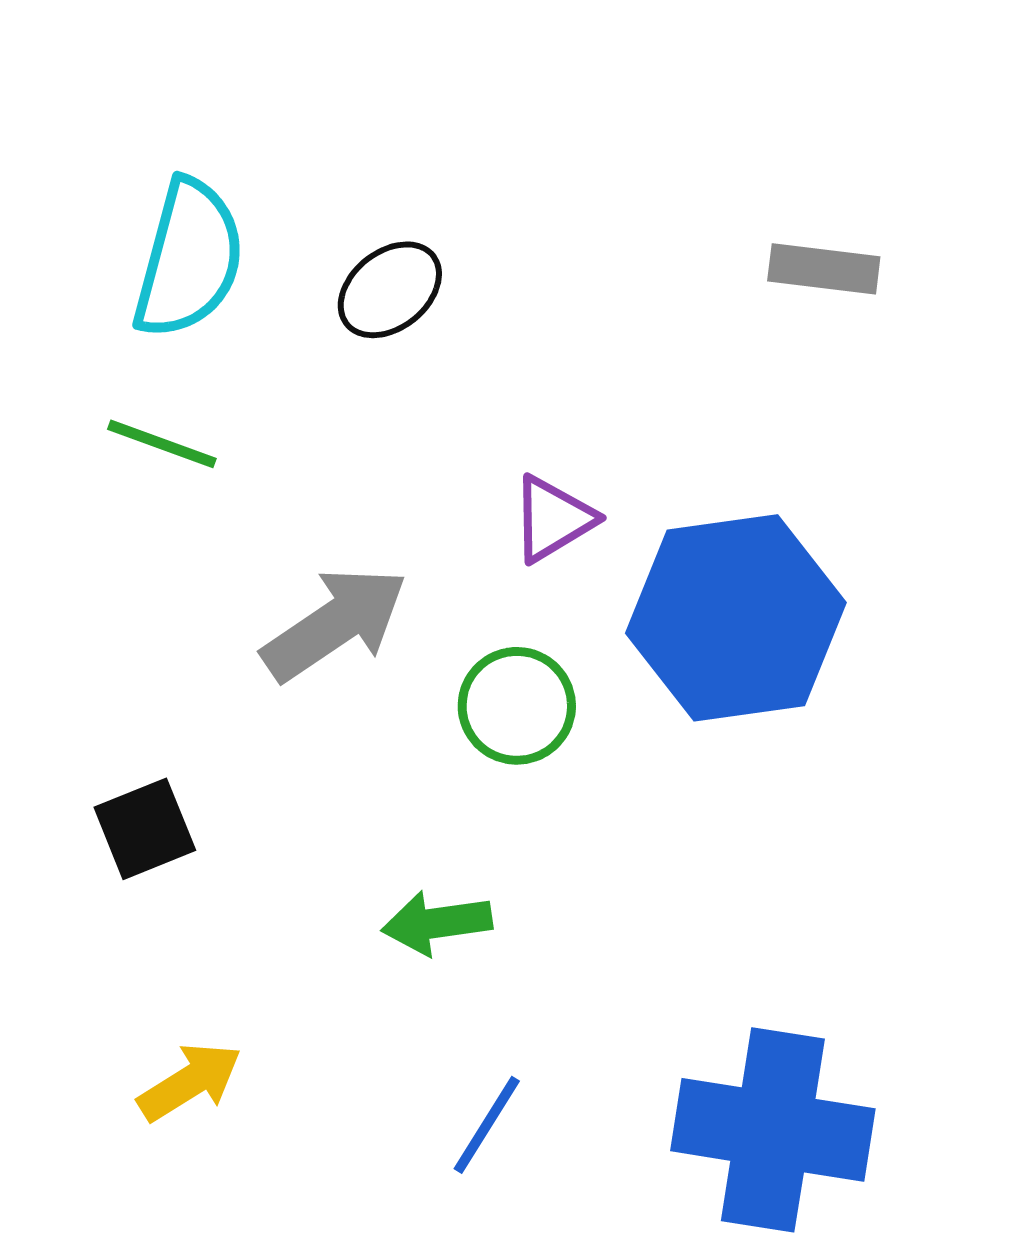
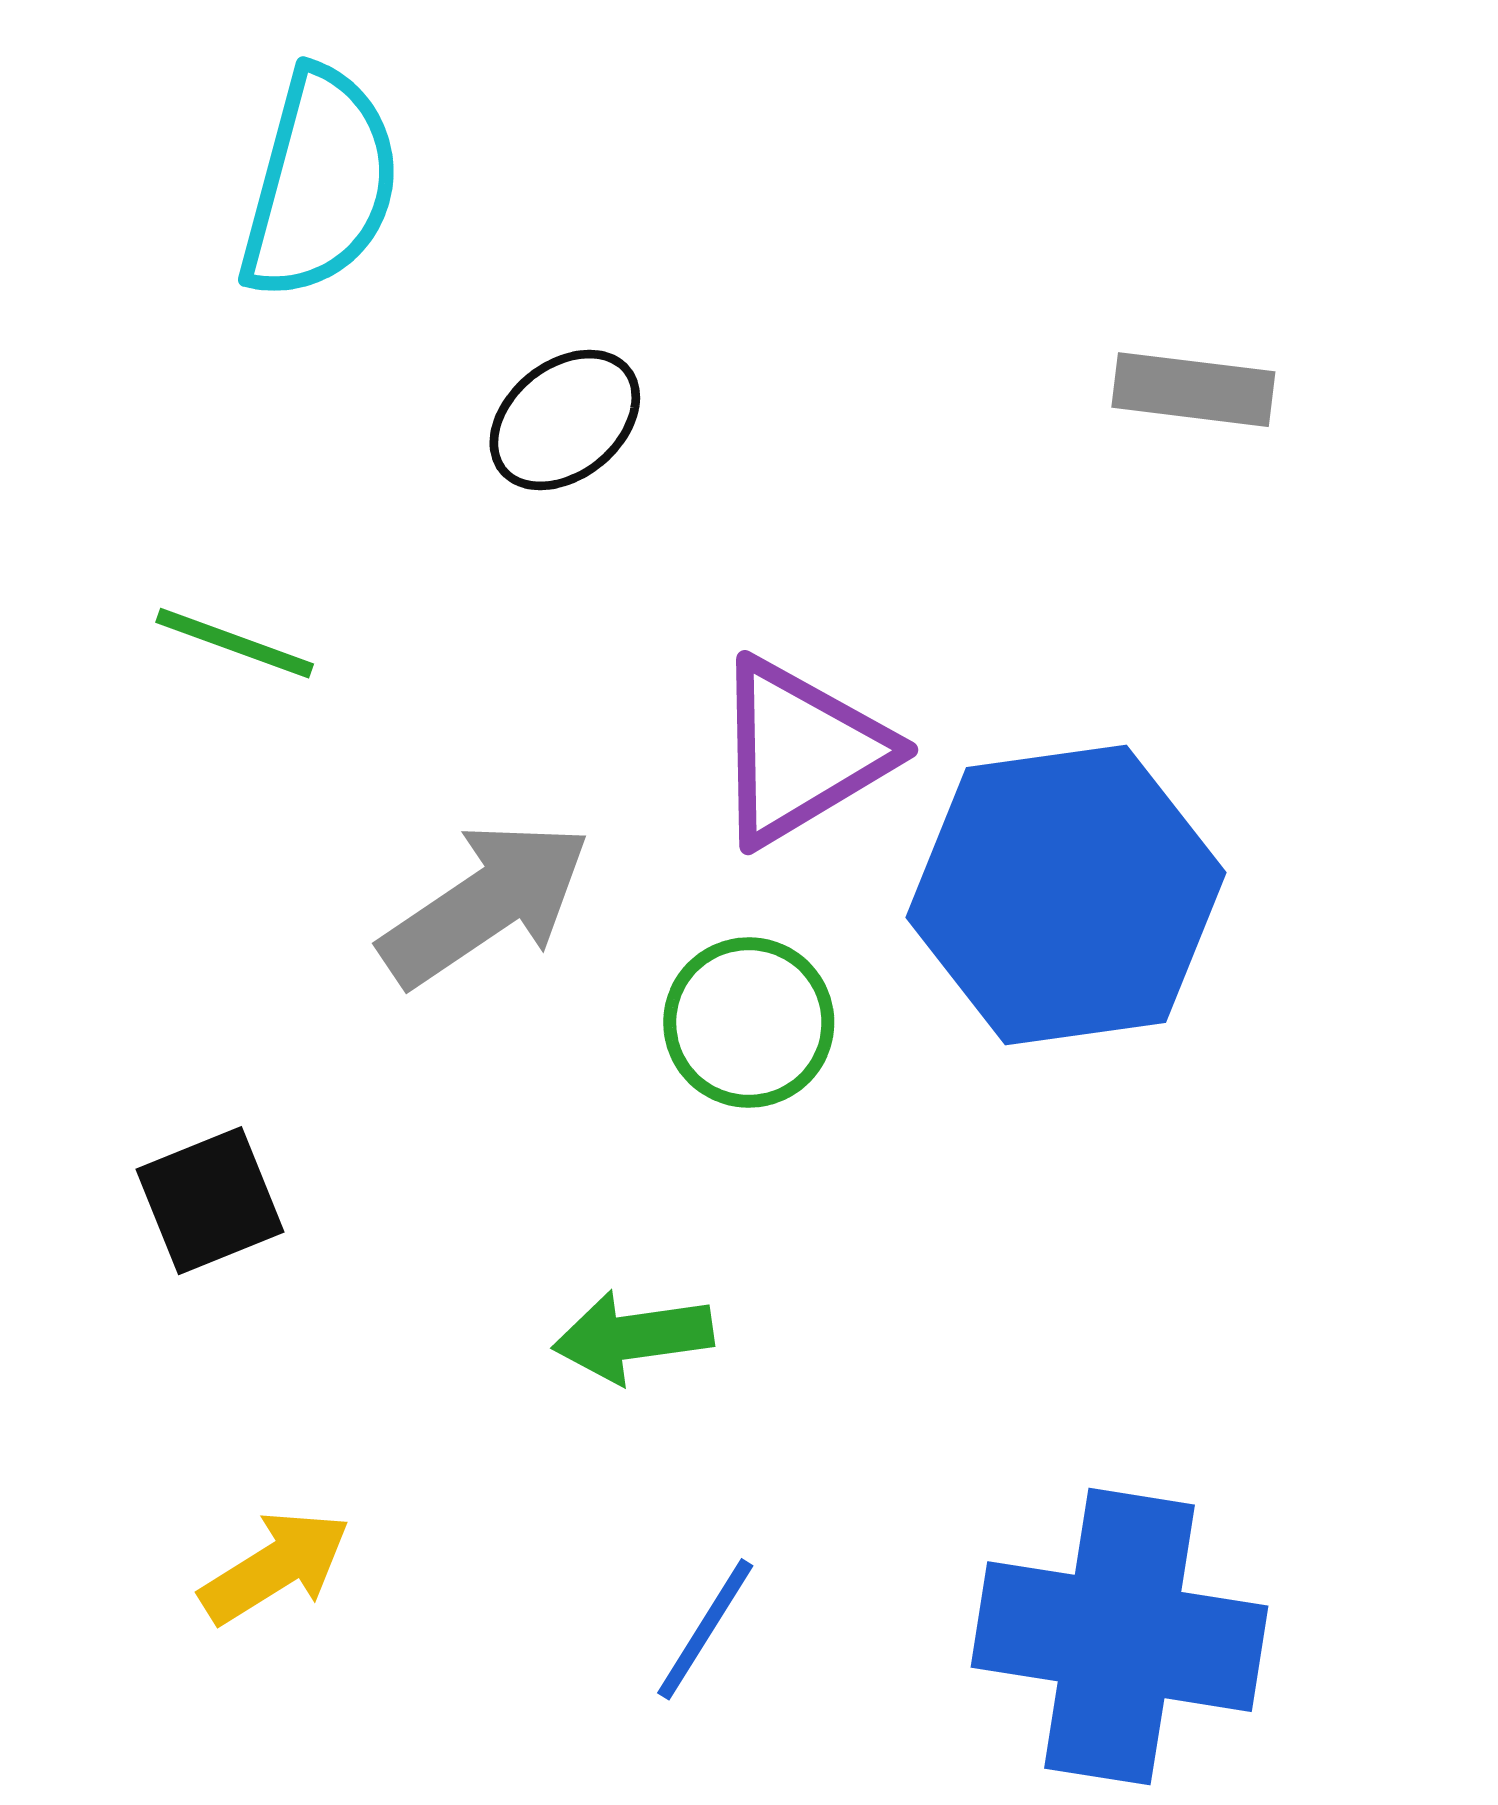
cyan semicircle: (189, 259) -> (320, 184), moved
purple triangle: (553, 519) -> (801, 752), size x1.5

